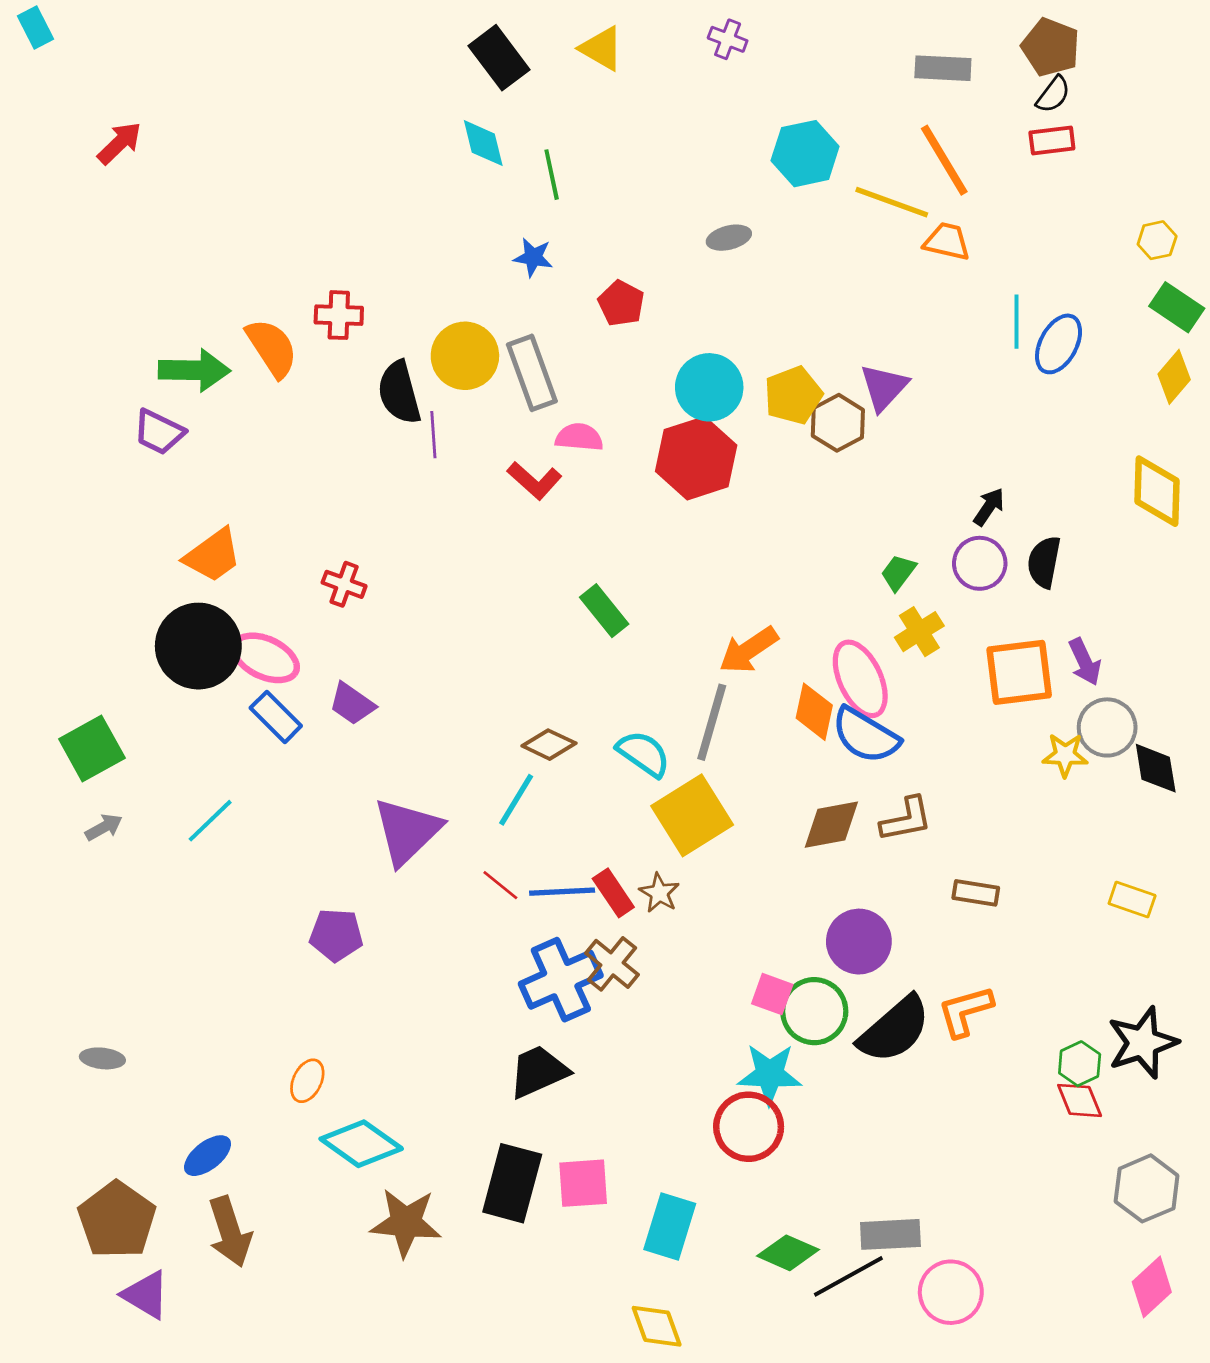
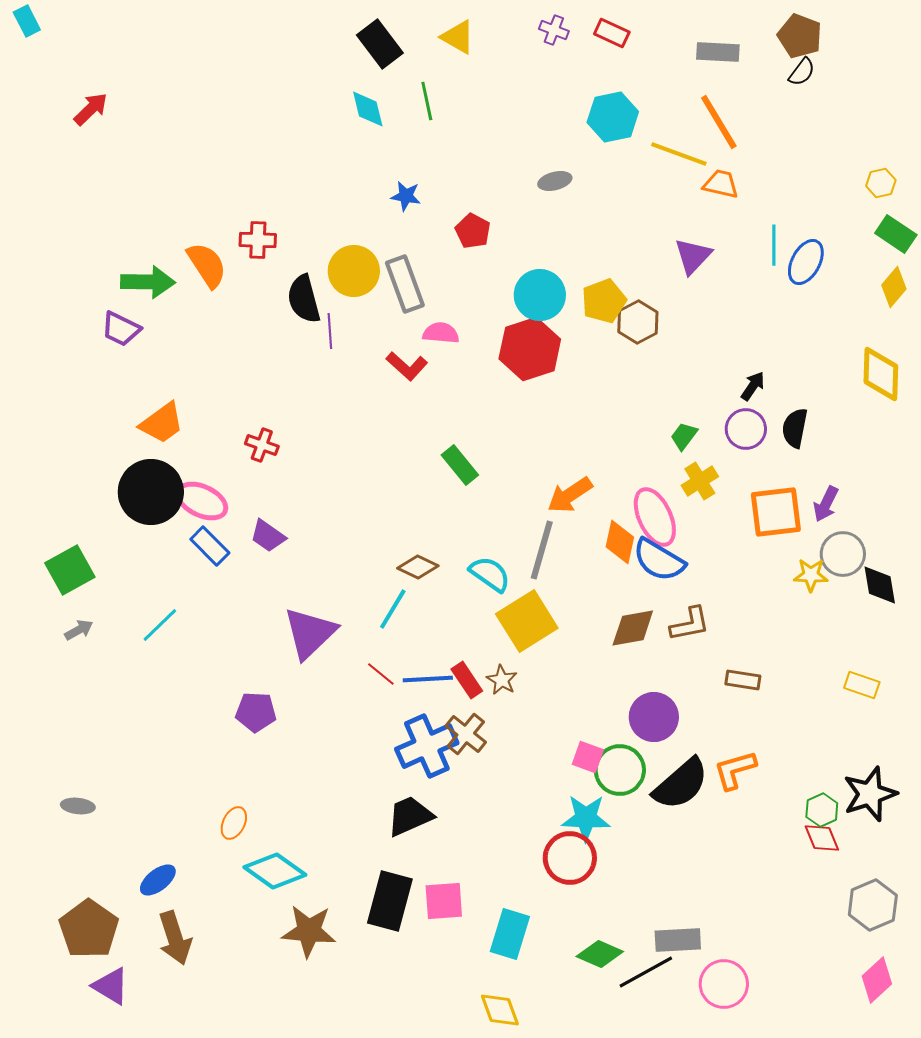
red rectangle: (1052, 140) -> (612, 33), moved, turned 32
green line: (552, 175) -> (427, 101), moved
purple triangle: (884, 387) -> (693, 256), moved
purple arrow: (1085, 662) -> (826, 504), turned 51

